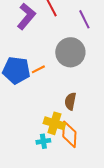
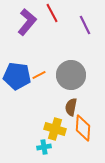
gray circle: (70, 52) -> (71, 75), moved
orange diamond: (69, 134) -> (83, 128), moved

